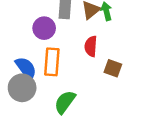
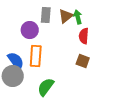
red semicircle: (91, 46) -> (84, 36), moved

